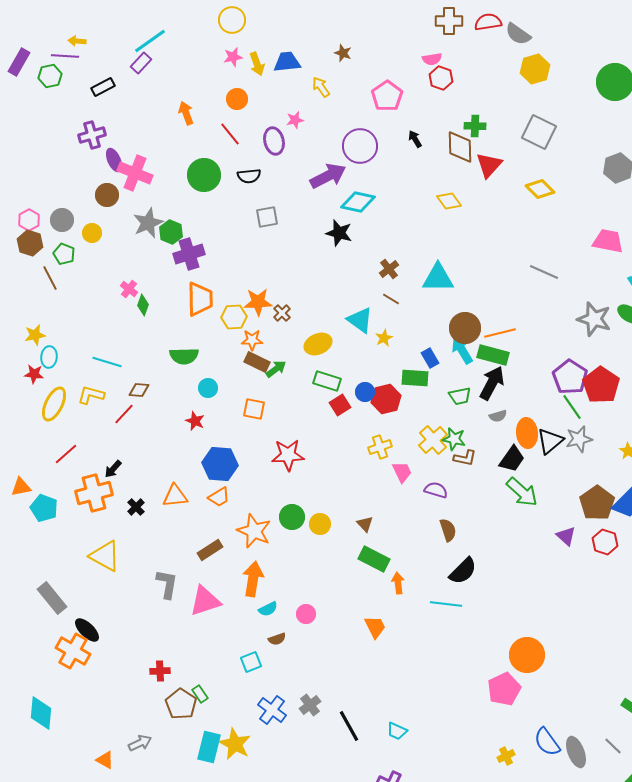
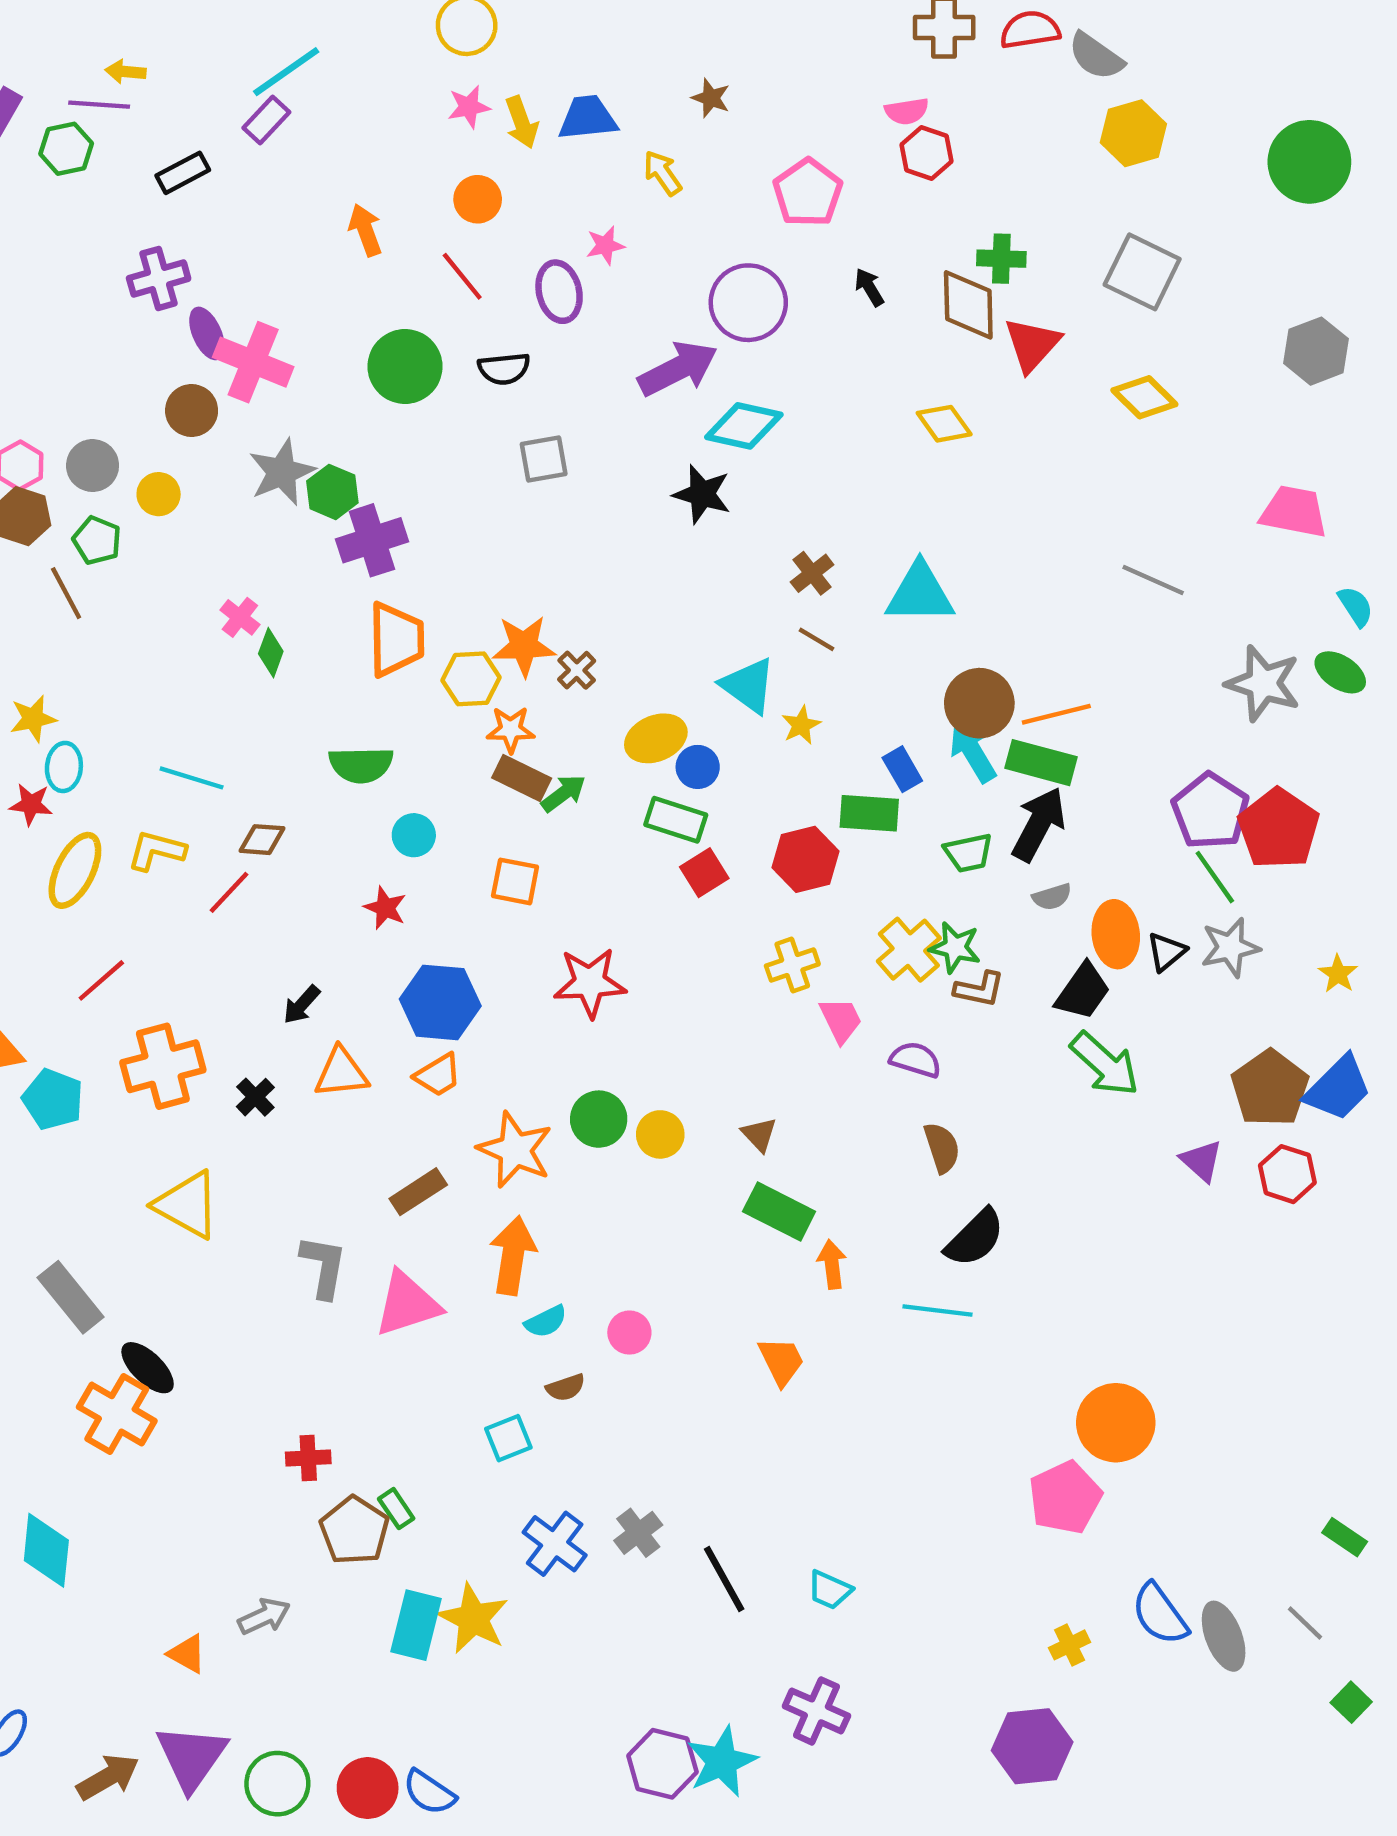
blue circle: (365, 392) -> (698, 767), moved
black triangle: (550, 441) -> (1166, 952), size x0.7
black arrow: (113, 469) -> (302, 1005), moved

